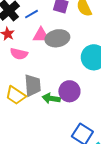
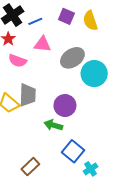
gray ellipse: (57, 38) -> (72, 58), moved, turned -30
green arrow: (51, 98) -> (53, 125), moved

